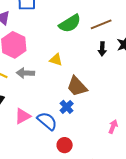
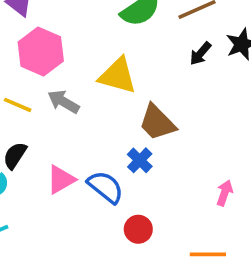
black arrow: (102, 49) -> (200, 53), turned 40
yellow triangle: (56, 60) -> (118, 76), size x1.6
gray arrow: (25, 73) -> (63, 102), turned 30

